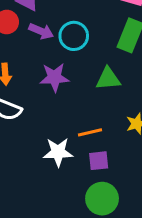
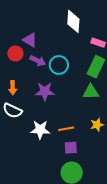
green triangle: (108, 79) -> (91, 92), moved
white star: (58, 152) -> (40, 130), moved

